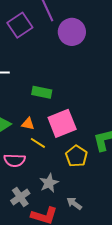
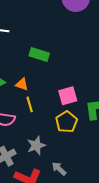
pink square: (62, 123) -> (68, 96), moved, size x0.7
yellow line: (38, 143) -> (30, 104), turned 35

